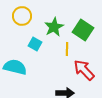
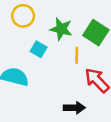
green star: (54, 27) -> (61, 29), turned -30

